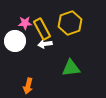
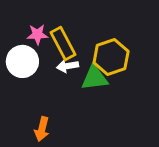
yellow hexagon: (70, 23) -> (111, 57), moved
green triangle: (71, 68) -> (95, 78), moved

